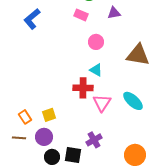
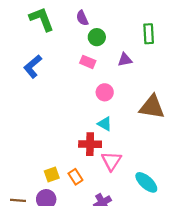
cyan ellipse: (133, 101) -> (146, 182), moved
orange rectangle: (25, 117) -> (75, 177), moved

